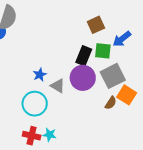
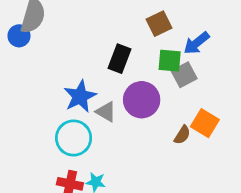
black rectangle: (84, 56) -> (119, 59), moved
blue star: (40, 75) -> (80, 96), size x1.6
gray square: (113, 76) -> (184, 75), moved, size x0.7

